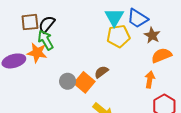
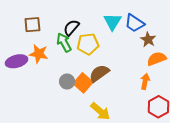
black semicircle: (47, 24) -> (71, 28), moved
yellow pentagon: (118, 36) -> (88, 44), moved
green arrow: (46, 40) -> (64, 42), moved
brown semicircle: (101, 72) -> (99, 73), size x1.5

